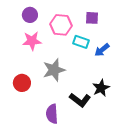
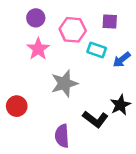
pink star: (32, 41) -> (38, 49), turned -30
red circle: (22, 83) -> (17, 106), moved

